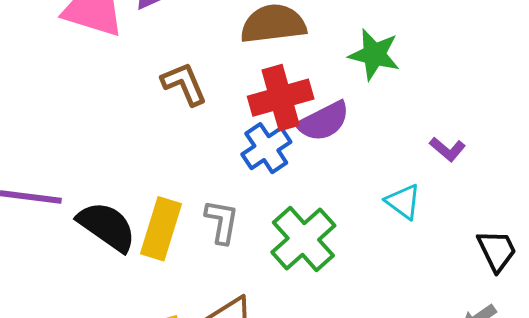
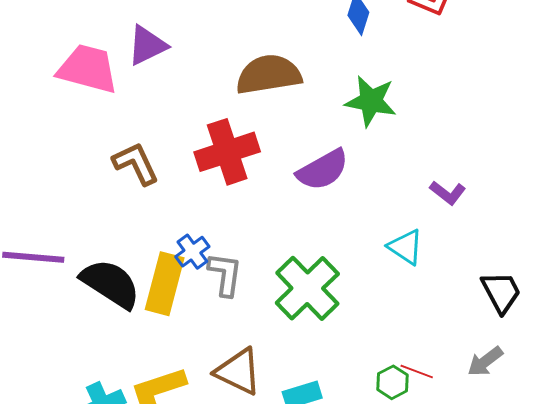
brown L-shape: (184, 84) -> (136, 163), moved
red cross: (281, 98) -> (227, 152), moved
blue cross: (266, 148) -> (192, 252), moved, size x0.7

